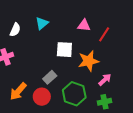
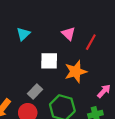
pink triangle: (84, 25) -> (69, 34), turned 40
pink arrow: (105, 80) -> (104, 91), moved

